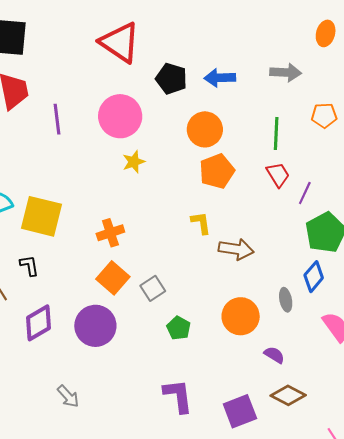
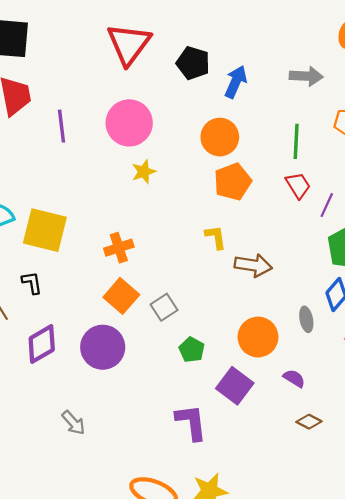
red triangle: (120, 43) -> (129, 44), turned 33
blue arrow: (220, 78) -> (236, 82), turned 116
black pentagon: (171, 79) -> (193, 63), moved
brown diamond: (288, 395) -> (309, 422), size x0.7
purple square: (240, 411) -> (235, 386), moved, turned -32

